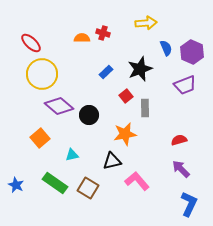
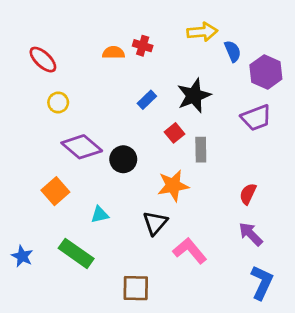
blue semicircle: (166, 48) -> (233, 51), moved
yellow circle: (42, 74) -> (58, 102), size x0.5
red semicircle: (179, 140) -> (248, 194), turned -49
black triangle: (112, 161) -> (155, 223), turned -36
brown square: (88, 188) -> (136, 288), moved, turned -30

